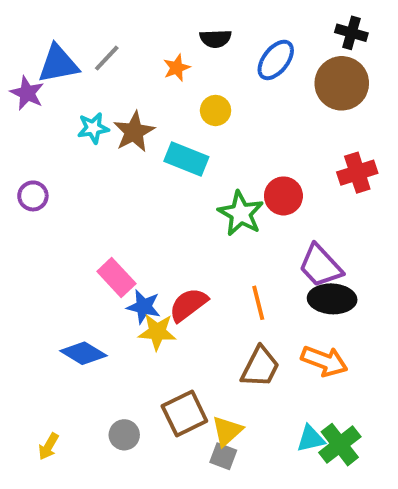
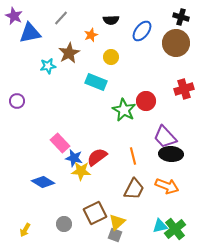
gray line: (107, 58) -> (61, 18), moved
purple star: (27, 93) -> (14, 16), moved
brown star: (134, 132) -> (69, 53), moved

